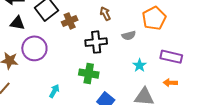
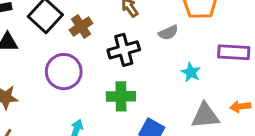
purple circle: (34, 48) -> (64, 72), moved
orange arrow: (170, 83) -> (240, 107), moved

